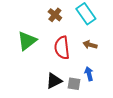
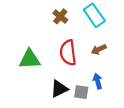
green triangle: (27, 41) -> (30, 59), moved, turned 35
brown arrow: (90, 45) -> (99, 49), turned -40

